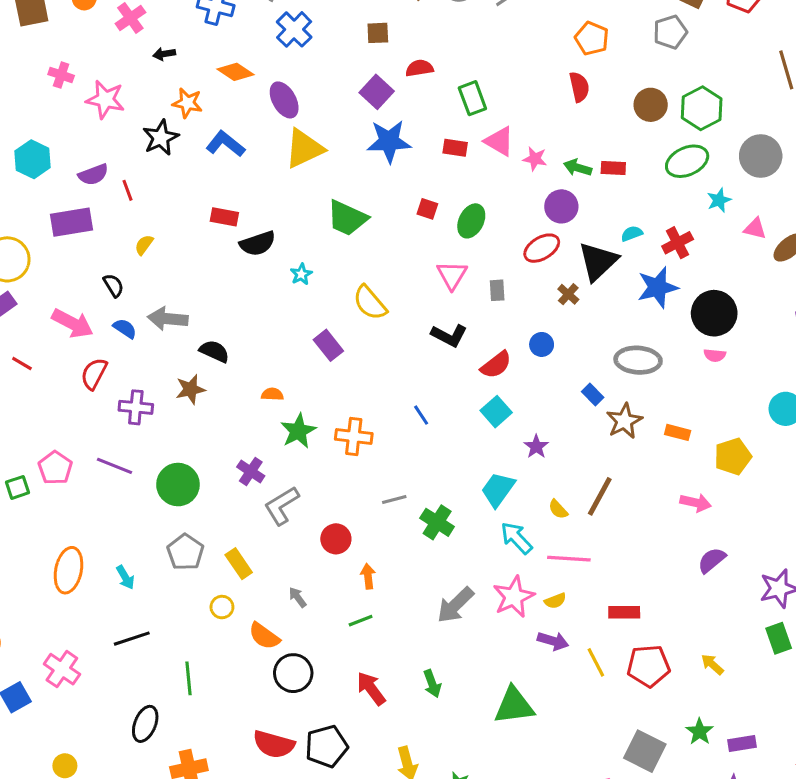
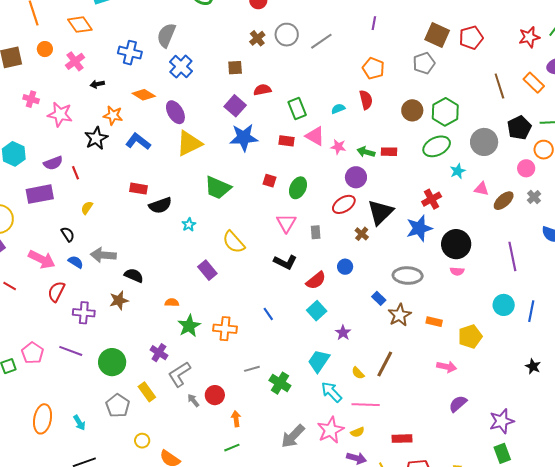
cyan semicircle: (632, 234) -> (338, 109), moved
yellow rectangle: (239, 564) -> (147, 392), moved
gray arrow: (298, 597) -> (193, 400), moved

